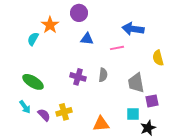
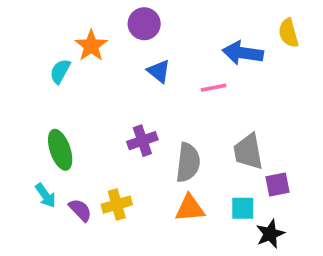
blue triangle: (87, 39) -> (159, 71), turned 32
yellow semicircle: (158, 58) -> (288, 33), moved
gray semicircle: (103, 75) -> (188, 163), moved, size x1.5
purple cross: (78, 77) -> (142, 141), turned -35
green ellipse: (33, 82) -> (60, 150), turned 40
orange triangle: (101, 124) -> (190, 208), moved

